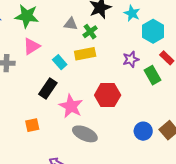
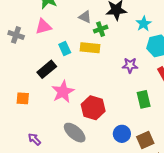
green rectangle: (152, 75) -> (144, 99), moved
red hexagon: (108, 95) -> (93, 108), moved
gray ellipse: (85, 134) -> (75, 133), moved

